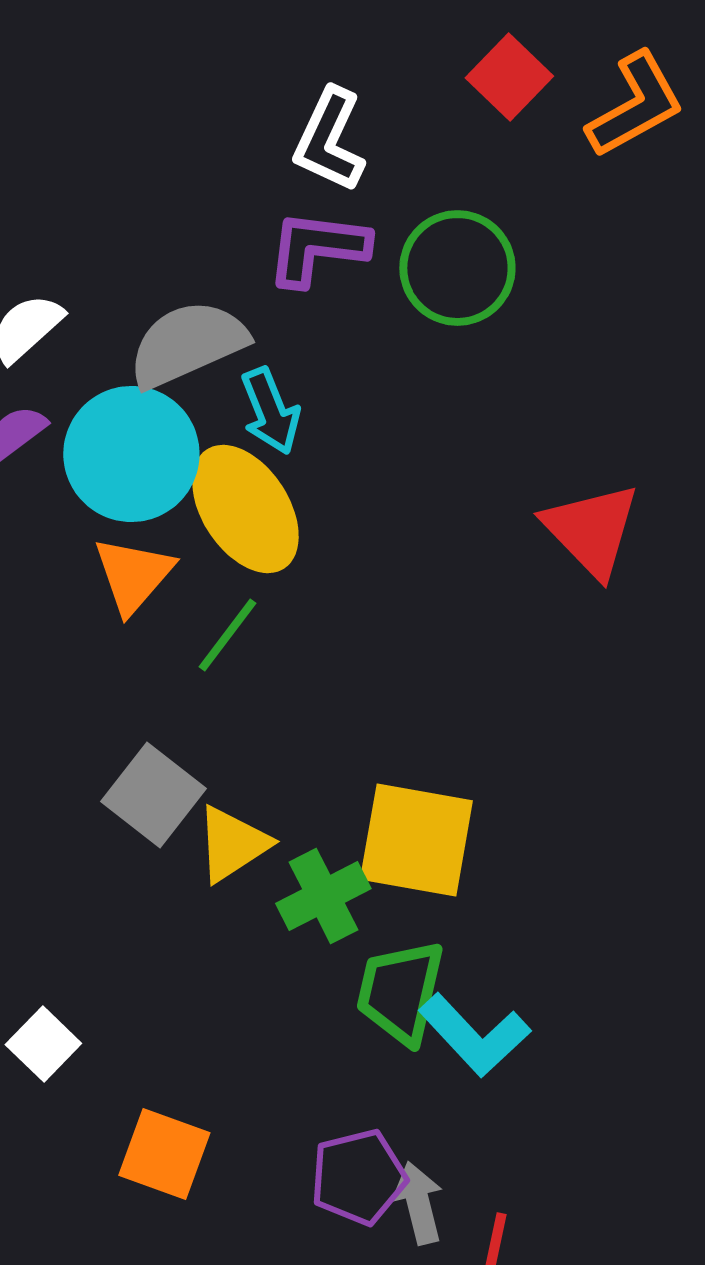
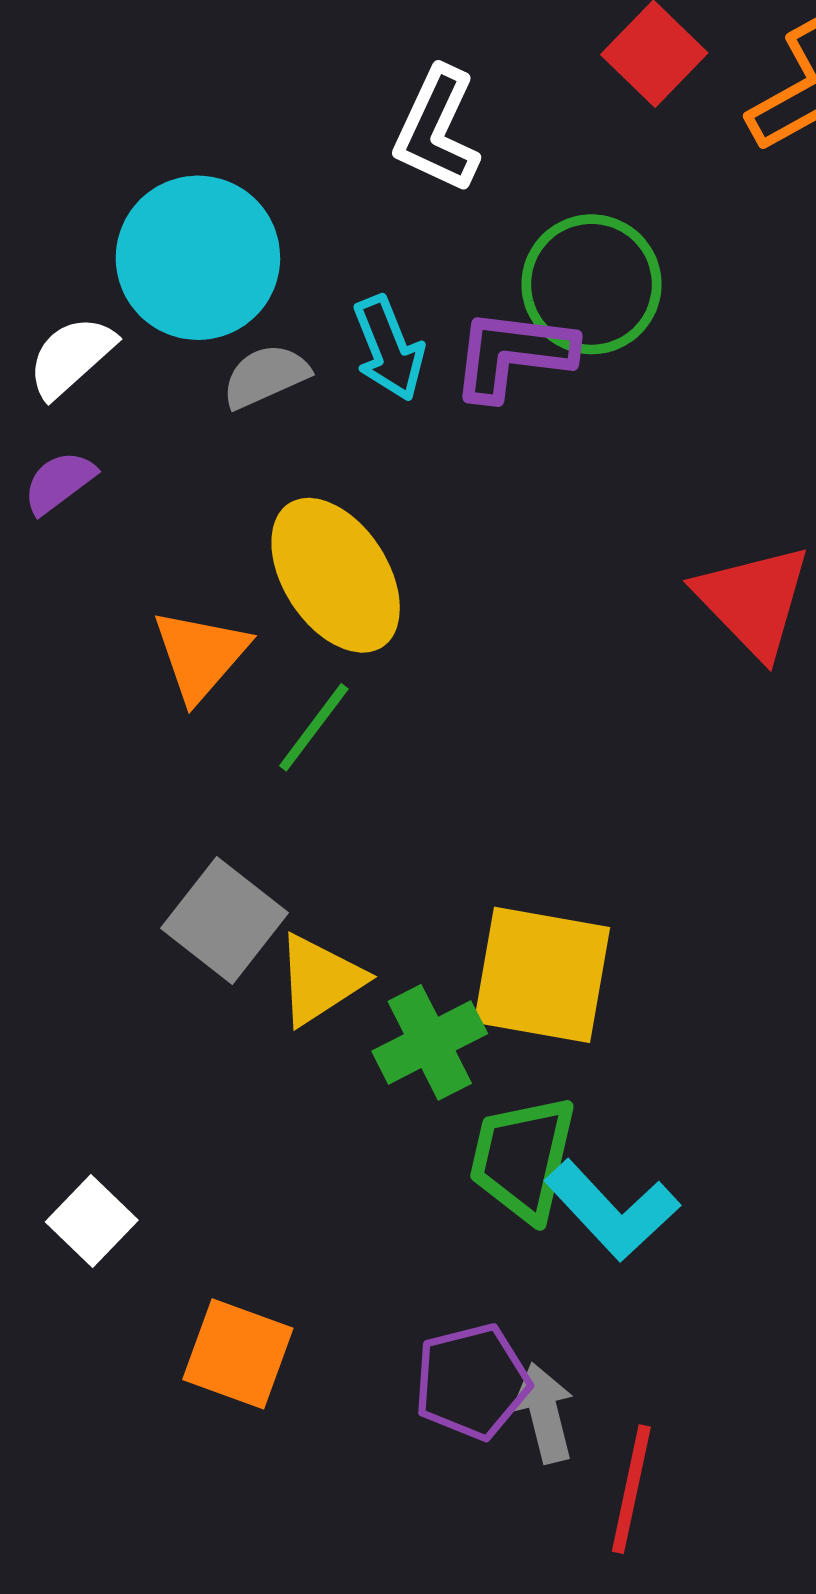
purple L-shape: (317, 248) -> (513, 354), moved
gray semicircle: (187, 344) -> (266, 376), size x0.6
cyan arrow: (270, 411) -> (389, 348), moved
cyan circle: (131, 454) -> (198, 258), moved

